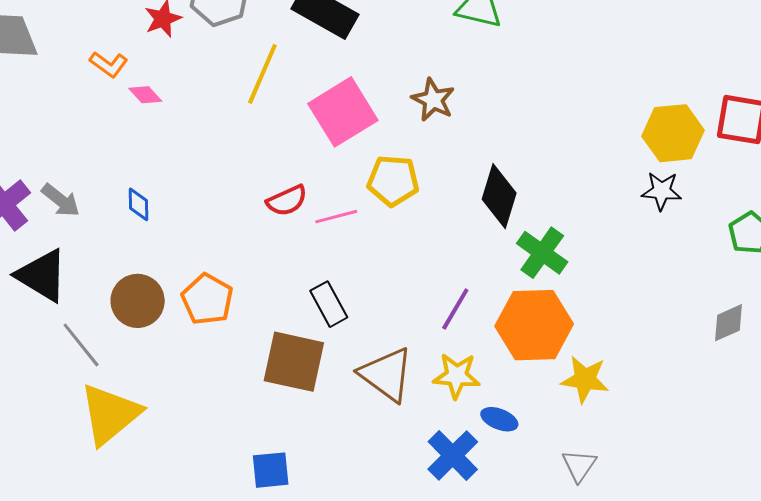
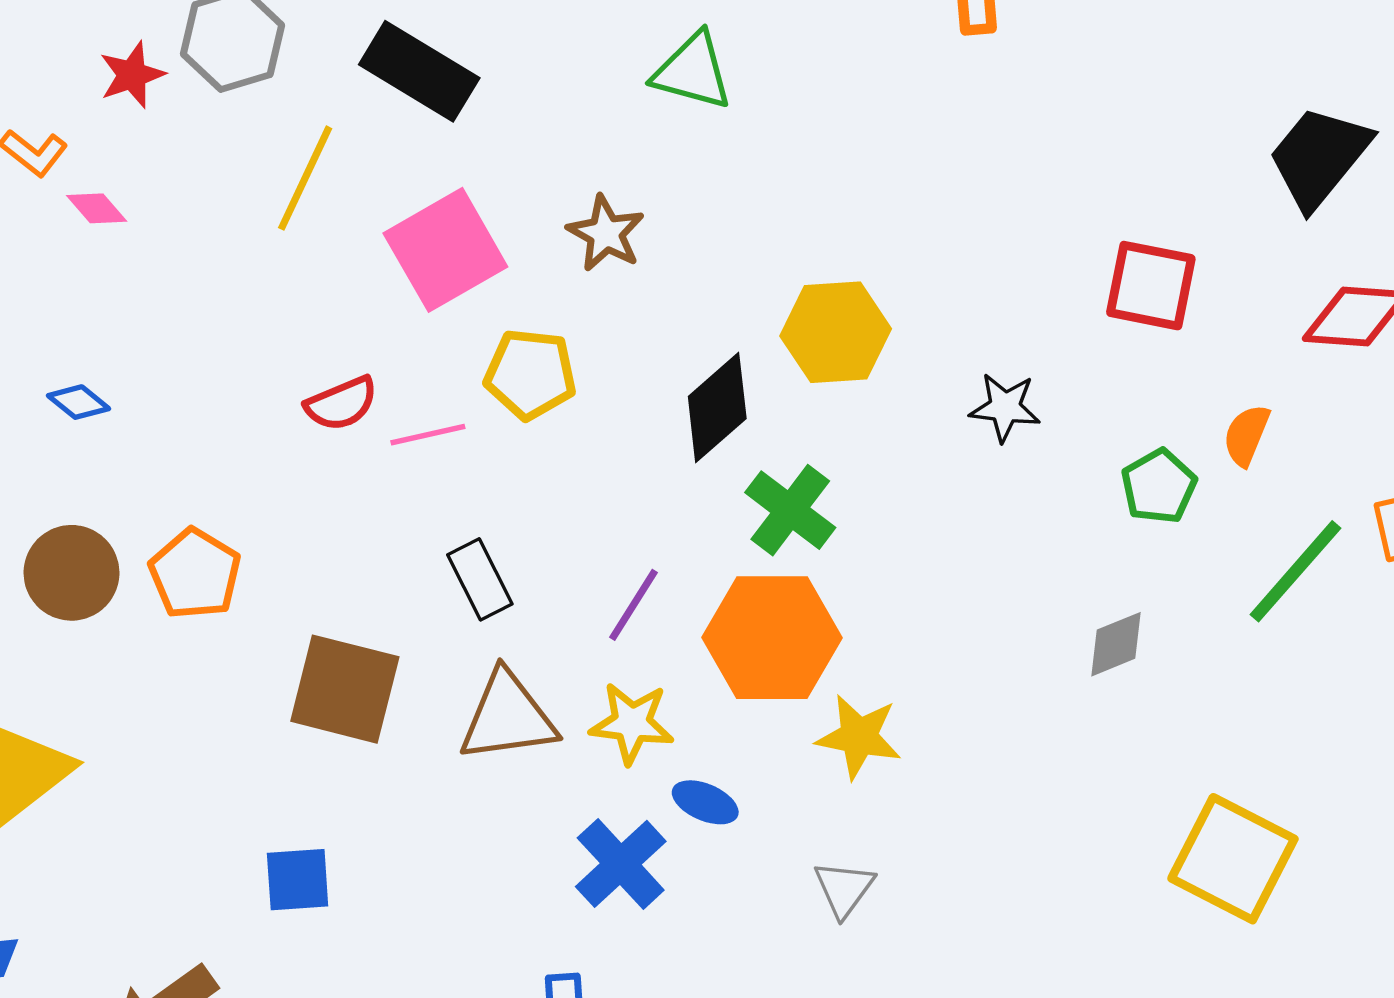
yellow hexagon: (673, 133) -> (836, 332), moved
black diamond: (499, 196) -> (717, 408), turned 30
blue diamond: (138, 204) -> (78, 402), turned -52
black rectangle: (329, 304) -> (480, 579), moved
brown triangle: (386, 374) -> (508, 717), turned -46

